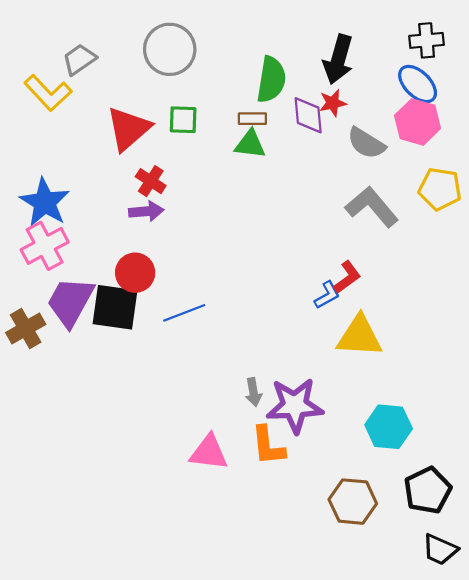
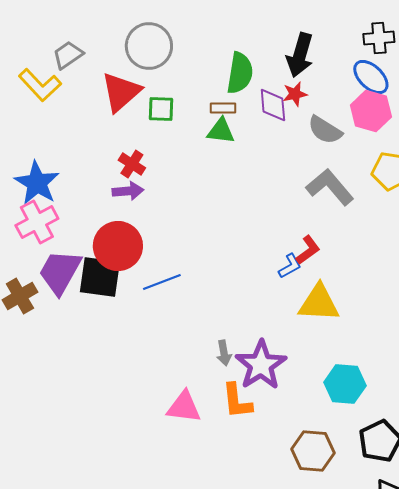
red triangle: (128, 129) -> (121, 92), moved
red circle: (135, 273) -> (118, 246), size x1.4
purple star: (295, 406) -> (261, 365), turned -30

